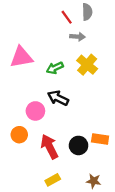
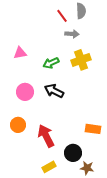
pink triangle: (21, 57) -> (20, 53), size x0.6
yellow cross: (87, 65) -> (81, 60), turned 30
pink circle: (35, 111) -> (25, 92), moved
black circle: (79, 145) -> (73, 153), moved

